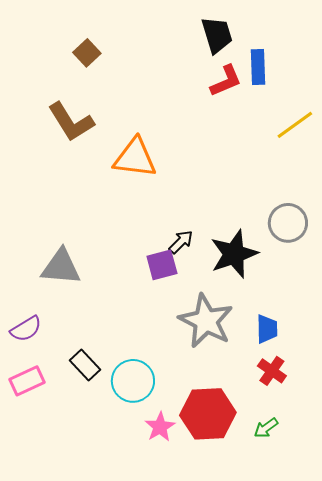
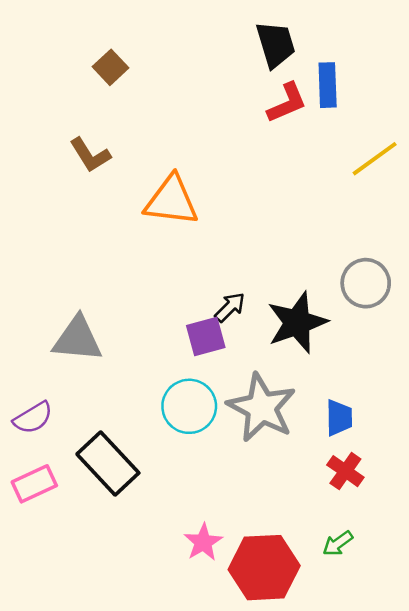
brown L-shape: (71, 122) -> (90, 155), size x0.7
black rectangle: (85, 365) -> (108, 463), size x1.6
cyan circle: (133, 381) -> (189, 406), moved
red hexagon: (208, 414) -> (264, 568), moved

